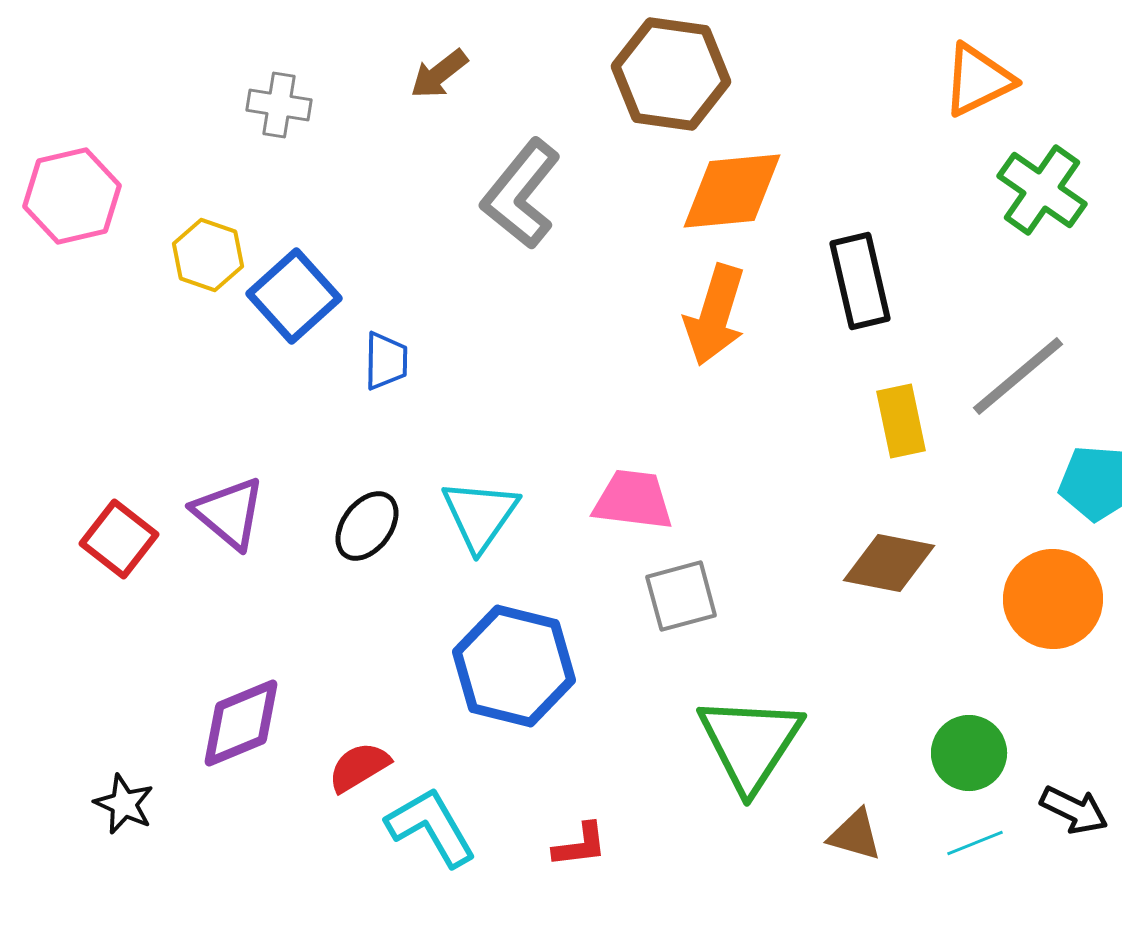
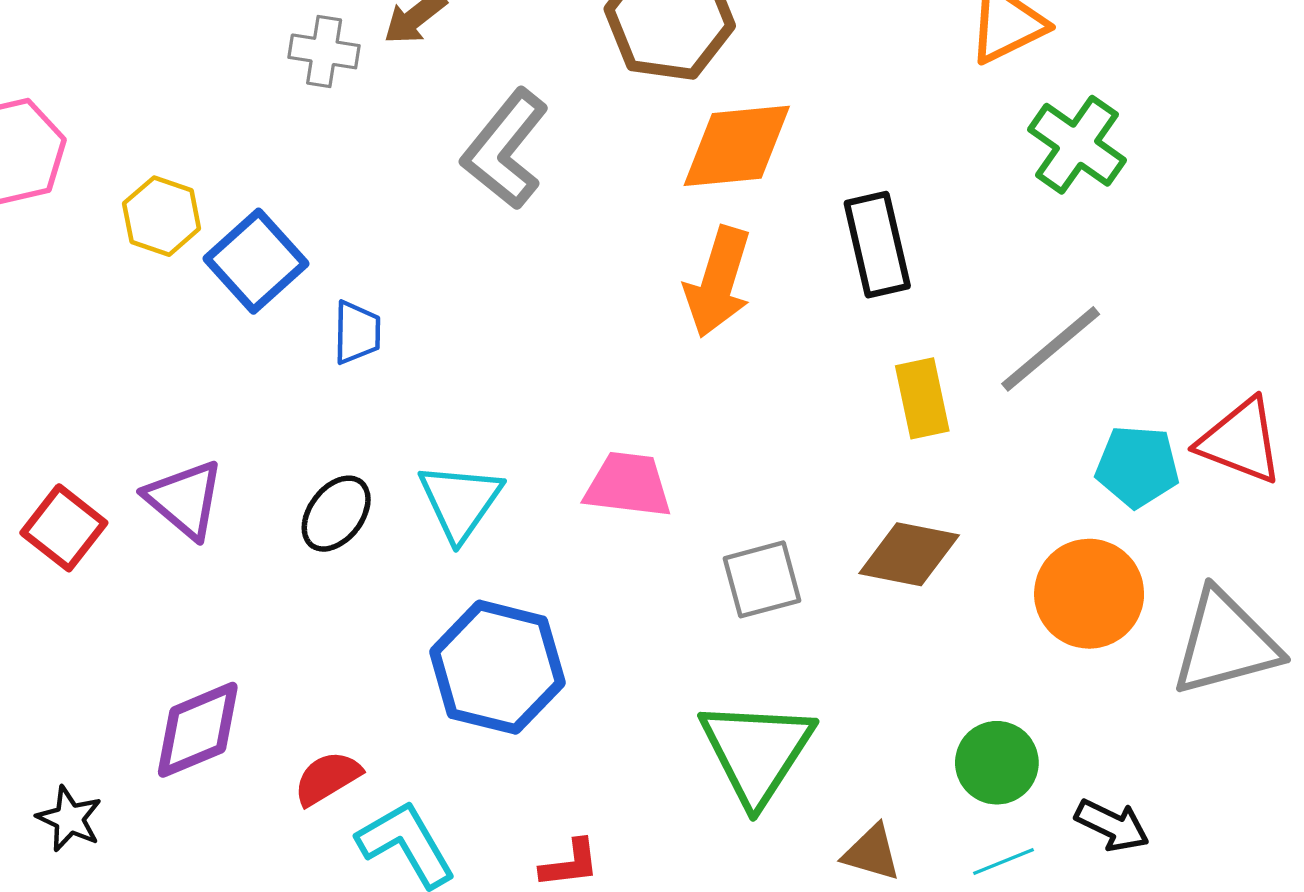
gray cross: (279, 105) -> (324, 51), moved
gray square: (681, 596) -> (762, 579), moved

